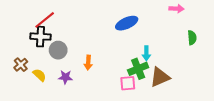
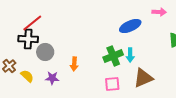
blue ellipse: (127, 23) -> (130, 26), moved
green cross: (138, 69) -> (113, 56), moved

